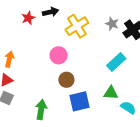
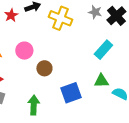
yellow cross: (77, 26) -> (60, 18), turned -30
pink circle: (59, 55) -> (24, 51), moved
brown circle: (66, 80) -> (44, 68), moved

